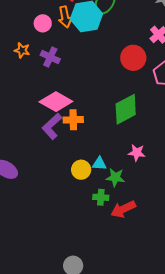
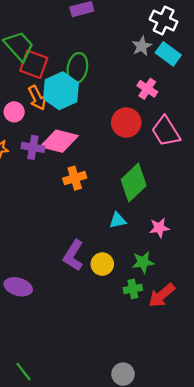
pink diamond: (56, 102) -> (59, 141), moved
orange cross: (73, 120) -> (75, 178), moved
purple L-shape: (52, 126) -> (73, 255), moved
cyan triangle: (99, 164) -> (118, 220), moved

